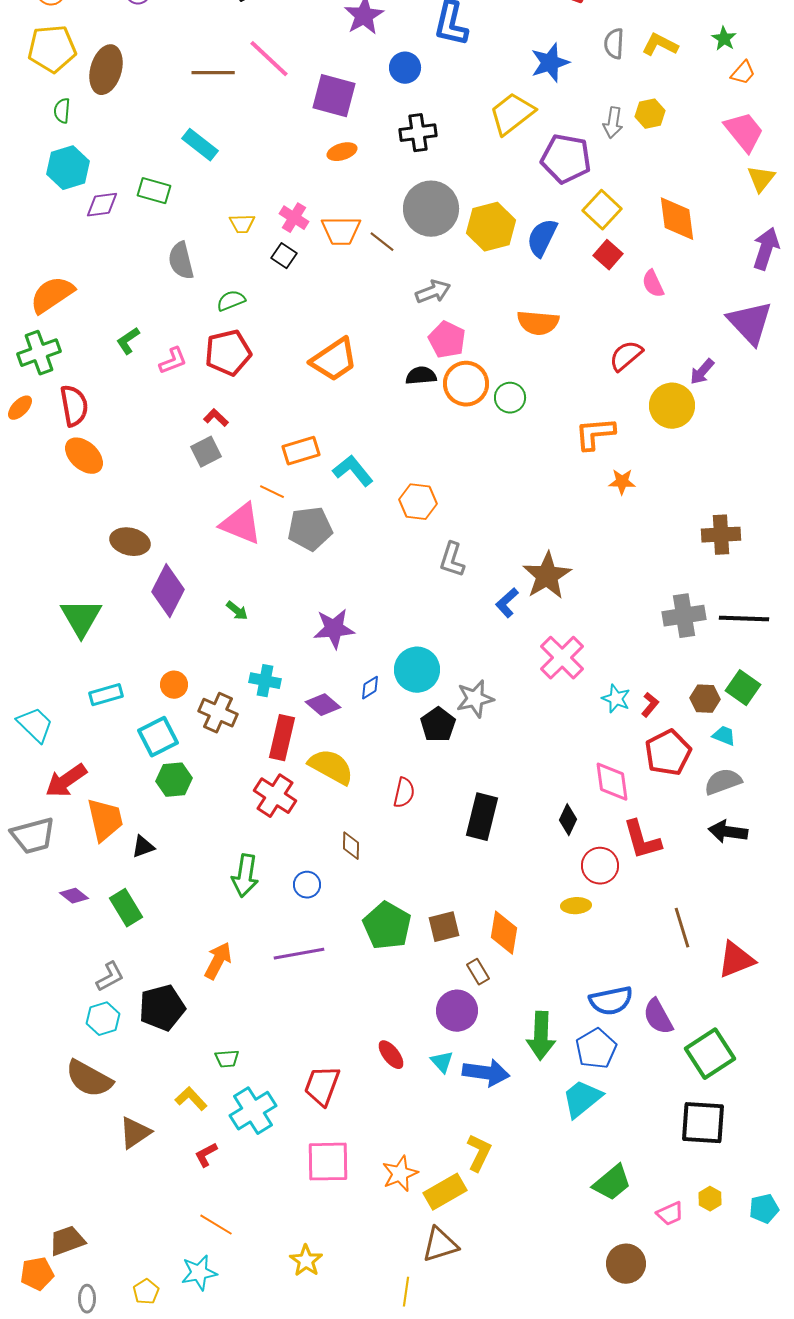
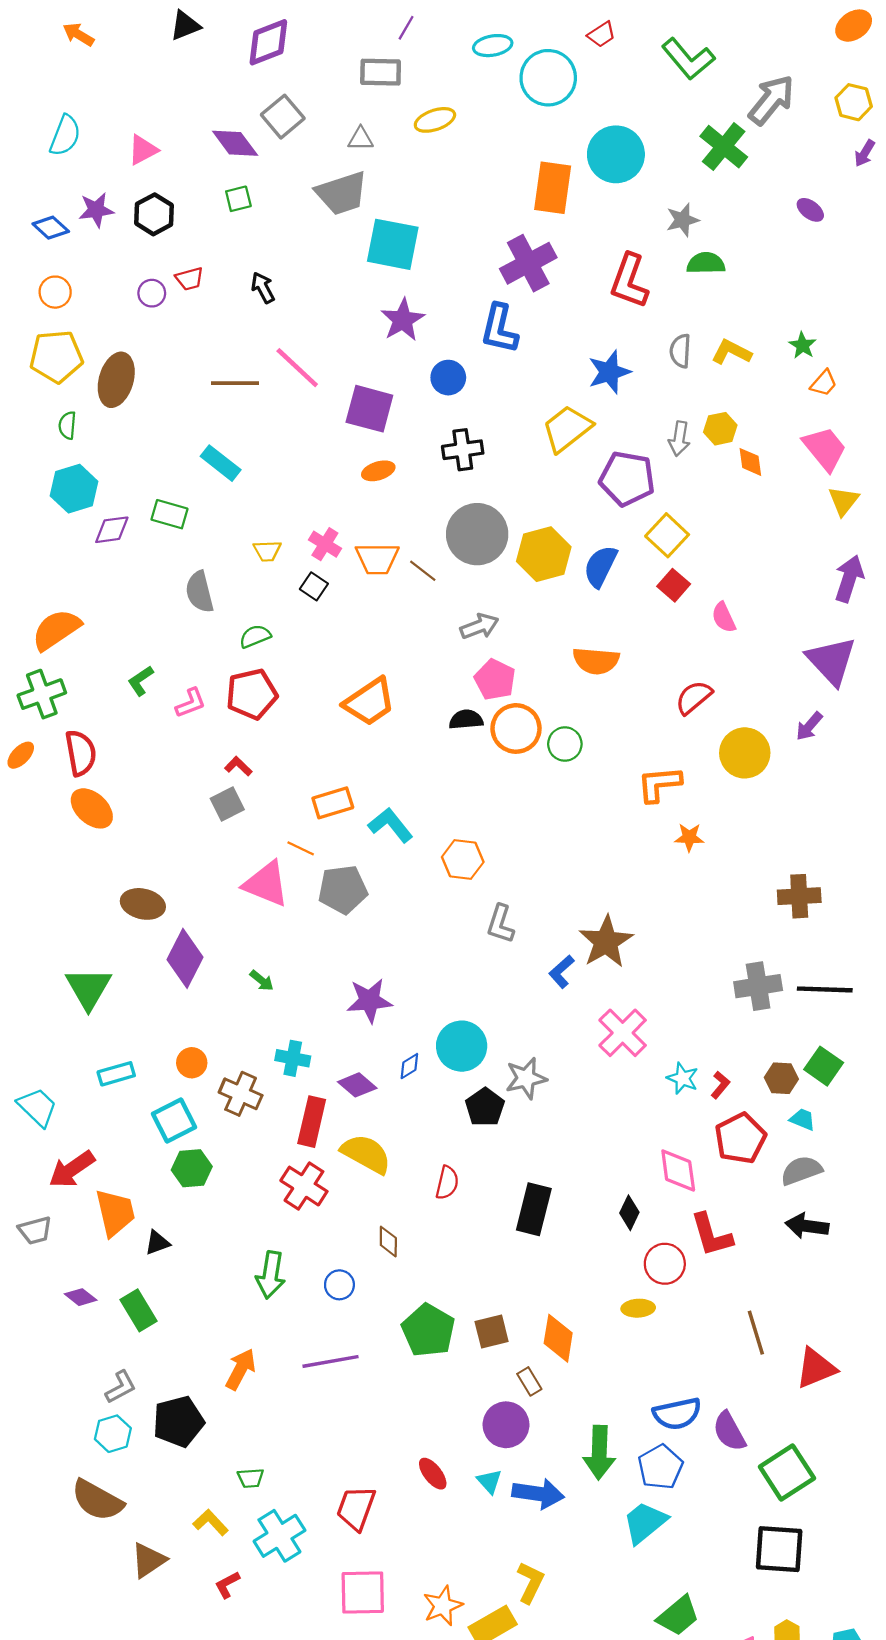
orange diamond: (677, 219) -> (750, 462), moved, size x0.6
purple arrow: (702, 372) -> (809, 726), moved
gray trapezoid: (33, 836) -> (35, 1230), size x0.7

